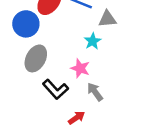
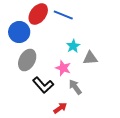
gray triangle: (107, 19) -> (90, 58), moved

